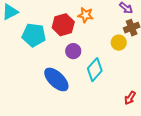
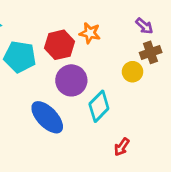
purple circle: (73, 51) -> (71, 80), size x1.5
red arrow: (130, 98) -> (122, 147), moved

